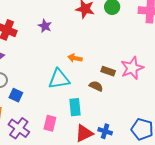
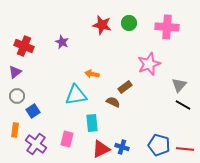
pink star: (132, 68) -> (149, 64), moved
brown rectangle: (108, 71) -> (125, 87), turned -56
blue square: (16, 95) -> (33, 111), turned 32

